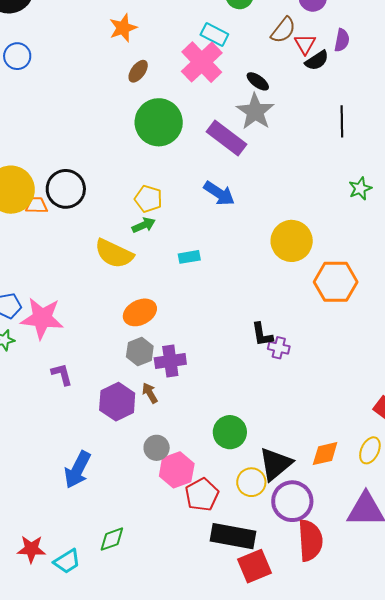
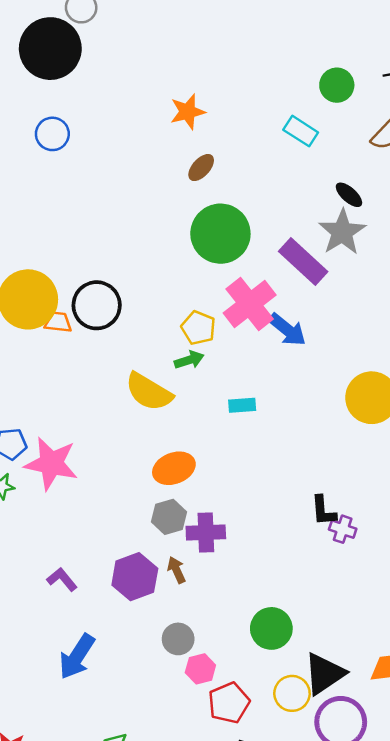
pink cross: (202, 62) -> (250, 304), moved
purple L-shape: (62, 374) -> (62, 579), moved, turned -30
pink hexagon: (177, 470) -> (200, 669), size x0.7

